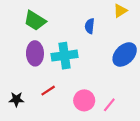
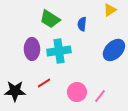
green trapezoid: (35, 21) -> (50, 19), moved
black star: (16, 99) -> (15, 91), size x1.5

